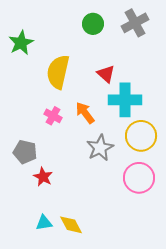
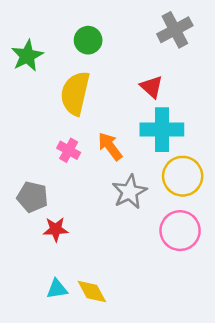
green circle: (93, 24) -> (88, 40), moved
red triangle: (106, 74) -> (152, 87), moved
red star: (43, 177) -> (56, 229), turned -30

